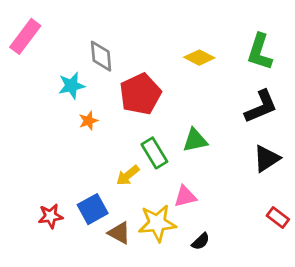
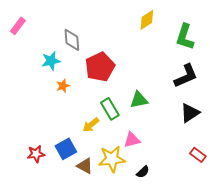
pink rectangle: (25, 36) -> (18, 26), size x0.7
yellow diamond: (199, 58) -> (147, 20), moved, turned -60

